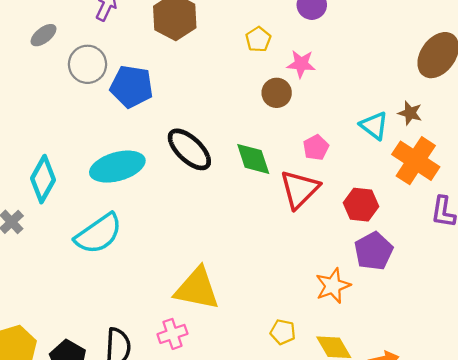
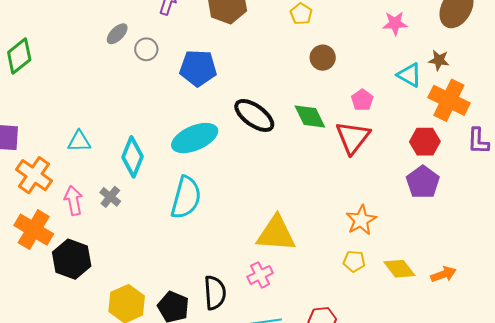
gray circle: (88, 64) -> (146, 49), moved, size x0.7
pink star: (301, 64) -> (395, 23), moved
red hexagon: (361, 205) -> (425, 142), moved
cyan semicircle: (99, 234) -> (186, 198), turned -33
orange star: (333, 286) -> (361, 220), moved

